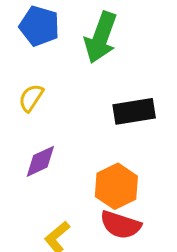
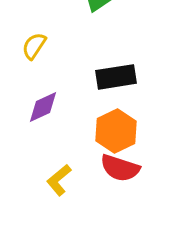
black rectangle: (134, 111) -> (116, 77), moved

